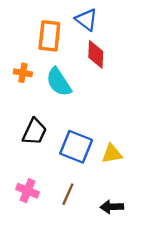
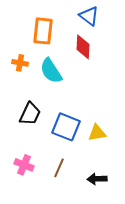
blue triangle: (86, 20) -> (89, 16), moved

